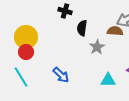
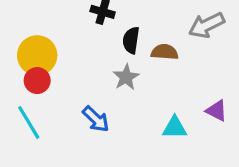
brown semicircle: (115, 31) -> (165, 52), moved
gray star: (97, 47) -> (126, 77), moved

